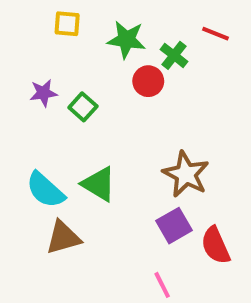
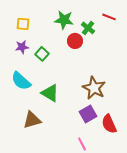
yellow square: (67, 24) -> (23, 24), moved
cyan semicircle: (45, 190) -> (21, 81), moved

